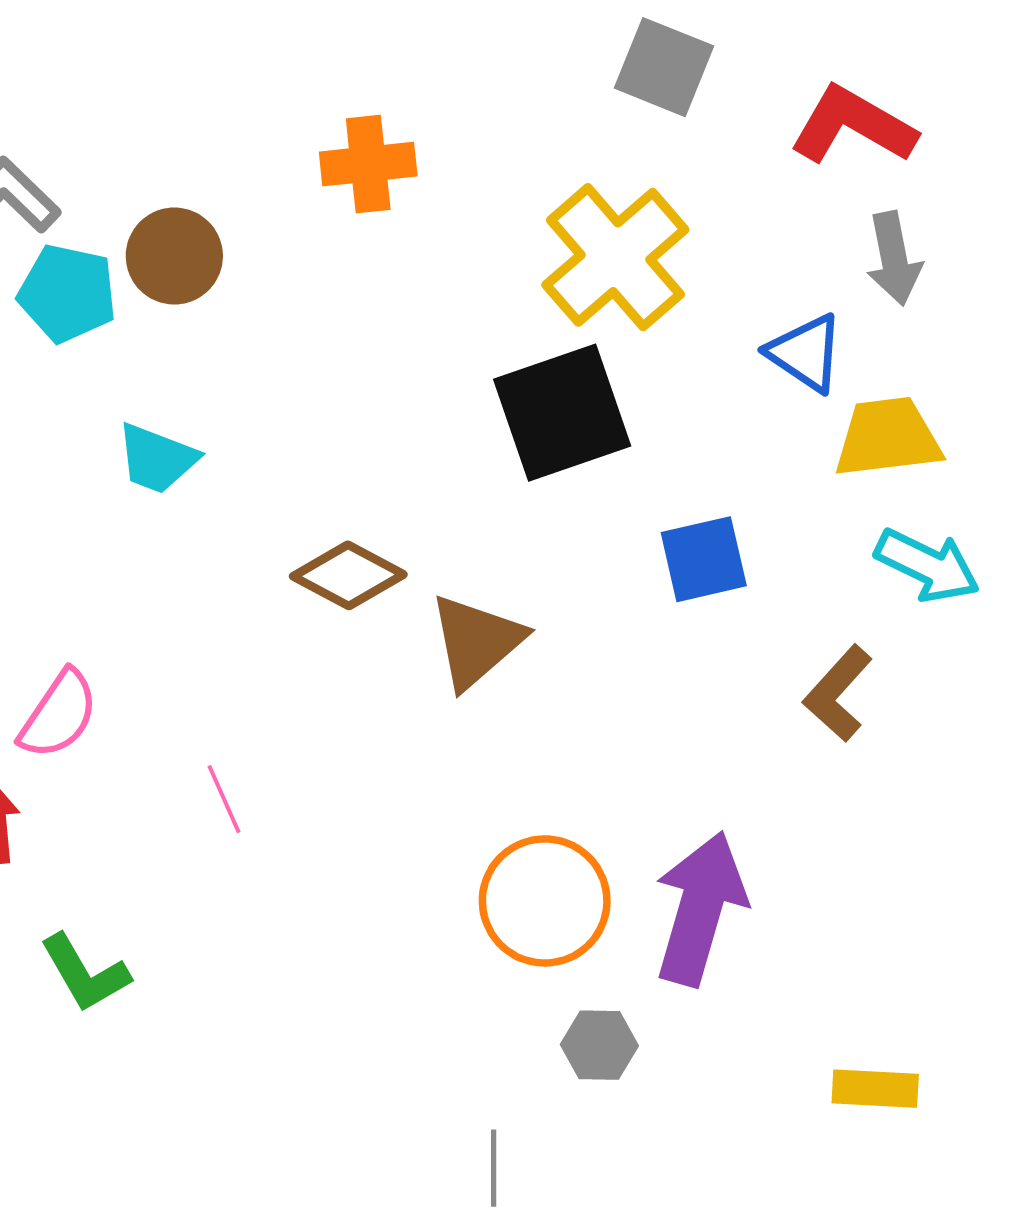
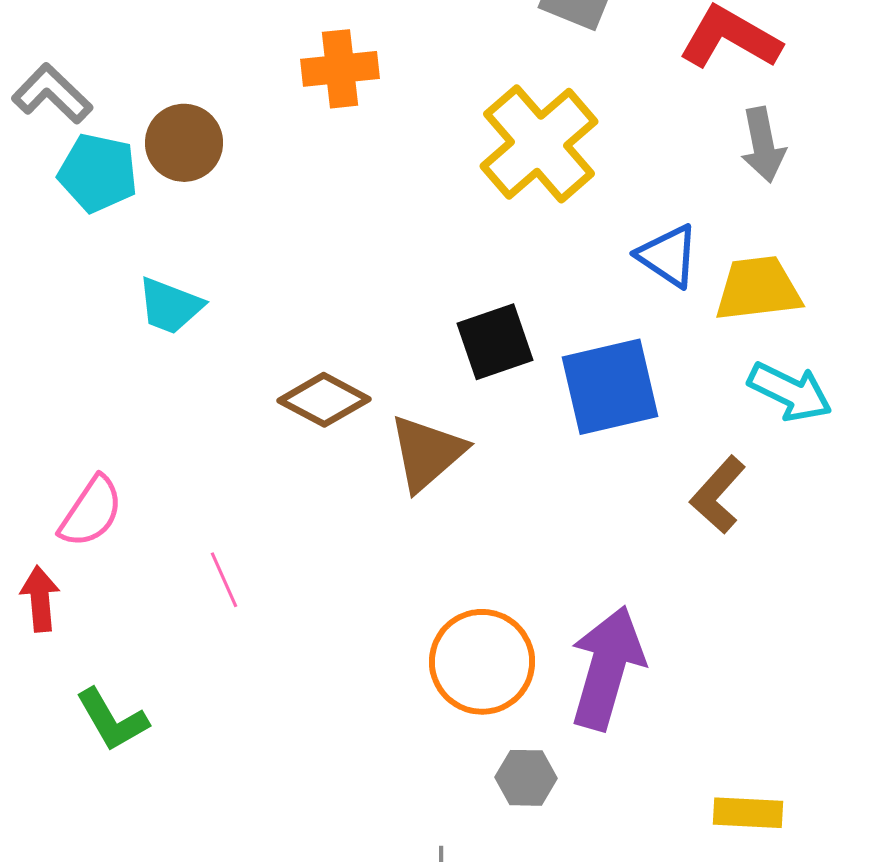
blue triangle: (806, 353) -> (668, 256), moved
black square: (562, 413) -> (495, 342), moved, size x0.7
blue square: (704, 559) -> (610, 387), size x1.4

